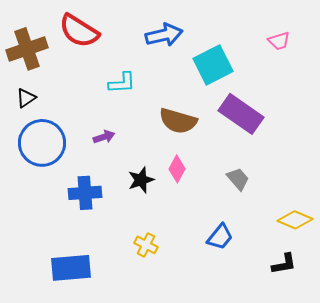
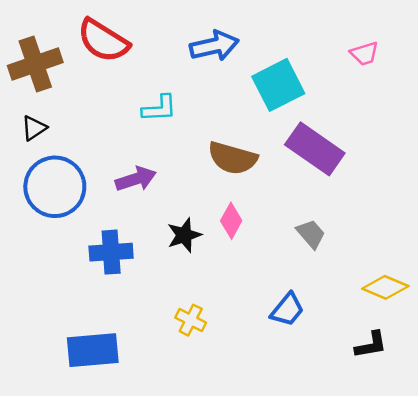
purple arrow: (104, 137) -> (136, 179), size x1.4

